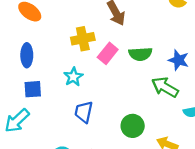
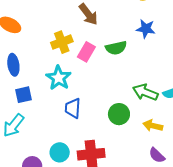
blue star: (179, 60) -> (146, 29), moved
cyan star: (73, 77) -> (59, 78), size x1.4
green arrow: (165, 87) -> (145, 92), moved

